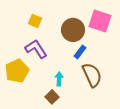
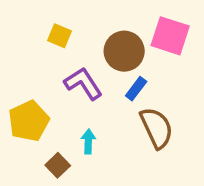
purple L-shape: (36, 49) -> (83, 83), moved
cyan arrow: (59, 79) -> (88, 141), moved
brown square: (52, 97) -> (58, 165), moved

